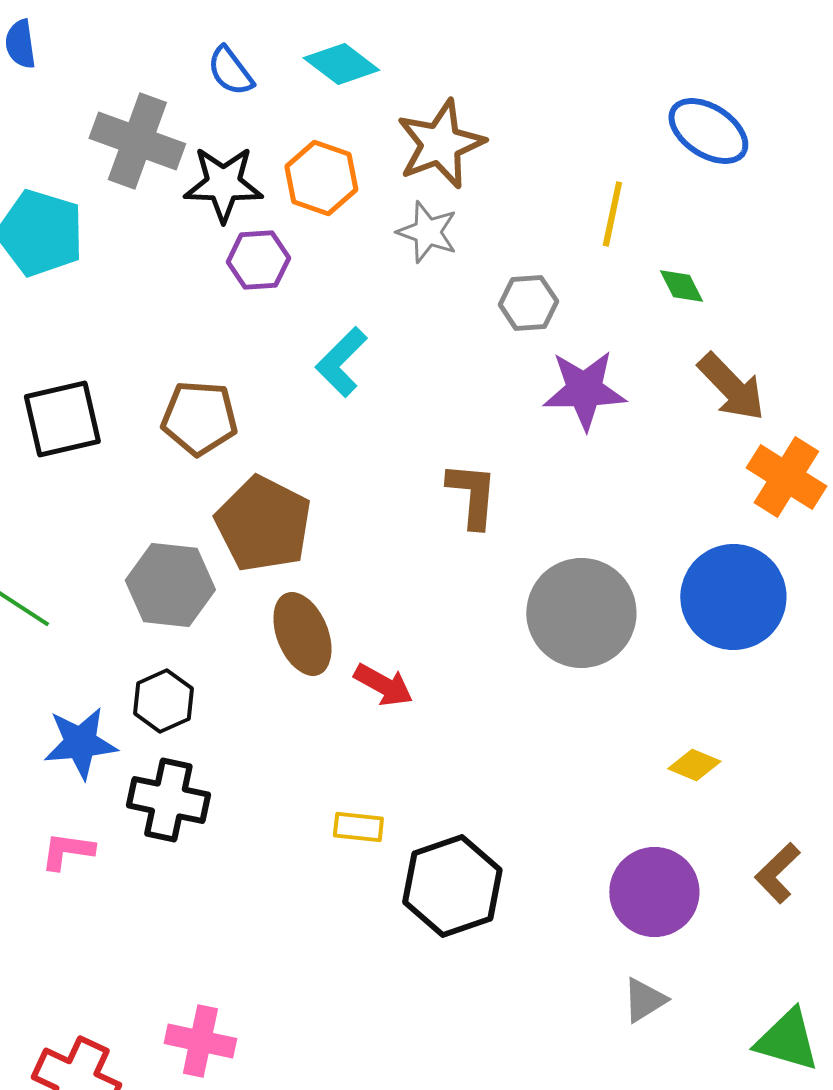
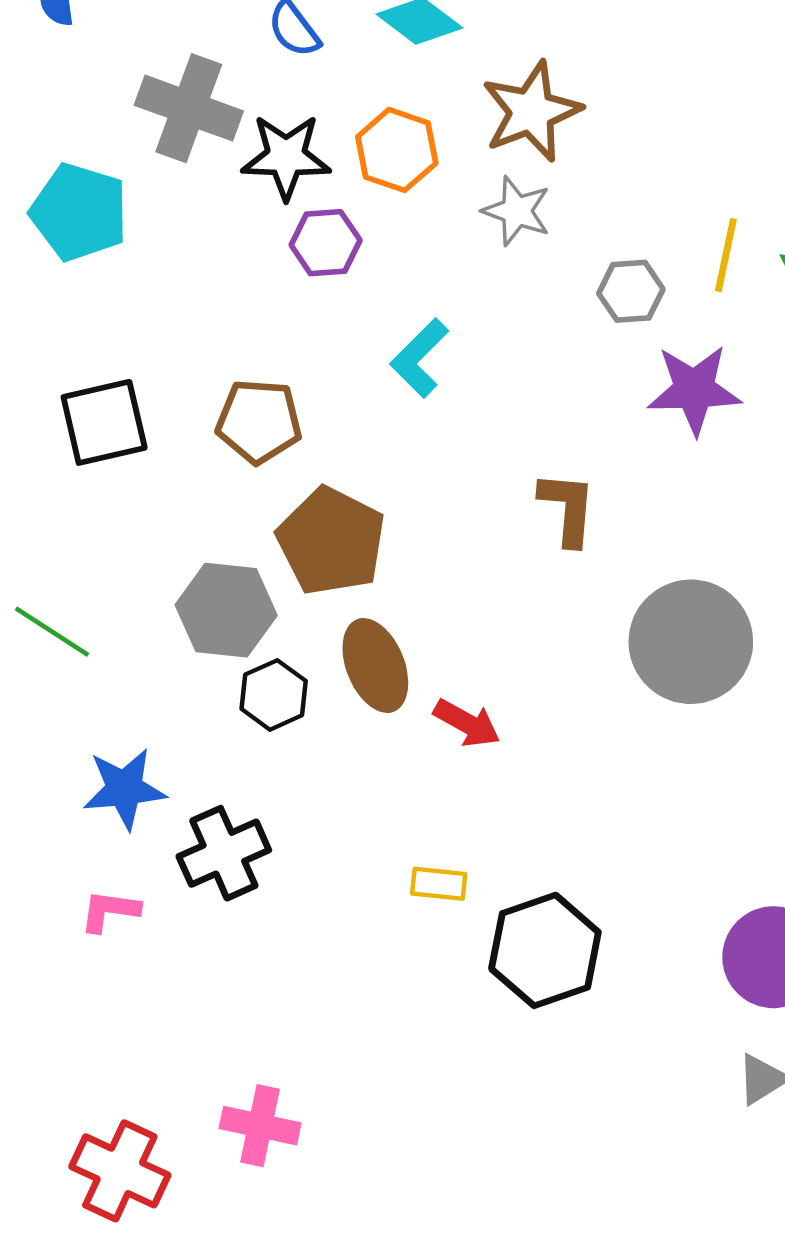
yellow line: (612, 214) -> (726, 255), moved
black hexagon: (163, 701) -> (274, 695), moved
black cross: (168, 800) -> (224, 853), turned -36

